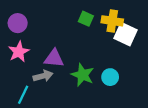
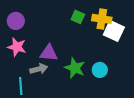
pink star: (19, 52) -> (17, 47), turned -30
cyan line: (23, 95) -> (21, 86), turned -30

